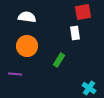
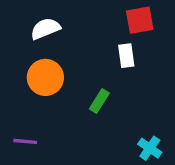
white semicircle: (27, 17) -> (45, 29), turned -30
purple line: (15, 74) -> (25, 141), moved

